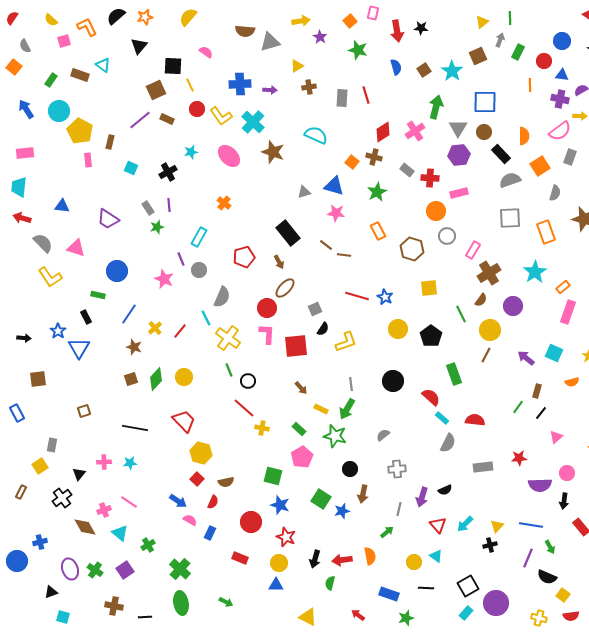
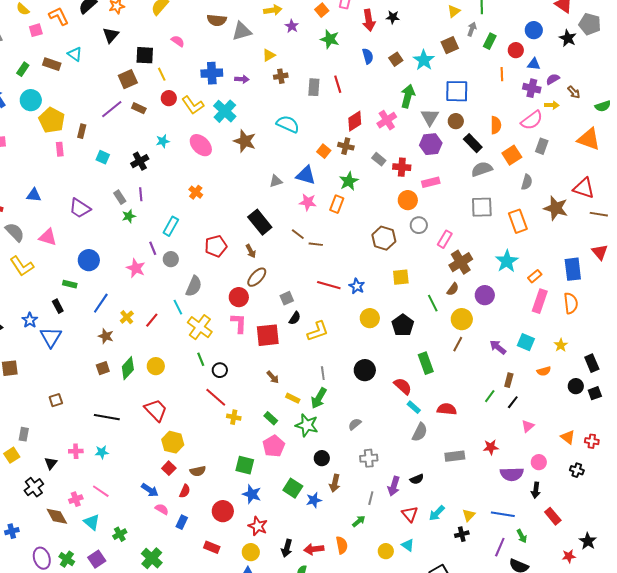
orange rectangle: (378, 231) -> (337, 204), moved, turned 48

